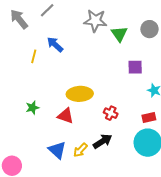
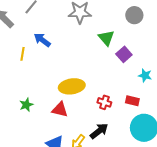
green triangle: (119, 34) -> (106, 38), moved
purple square: (135, 67) -> (124, 54), turned -35
red rectangle: (149, 117) -> (132, 101), moved, turned 32

